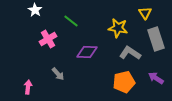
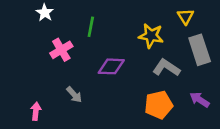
green line: (71, 21) -> (91, 27), turned 63

